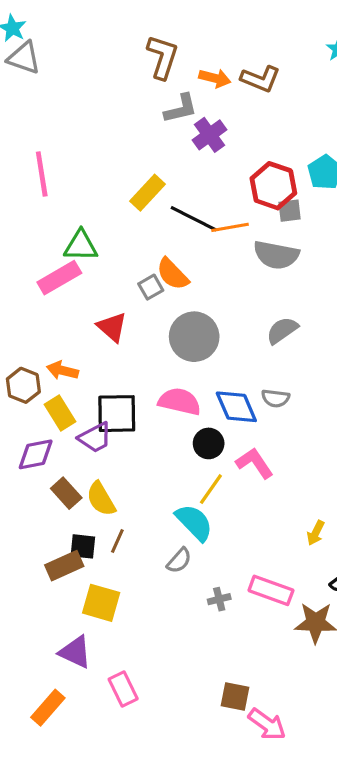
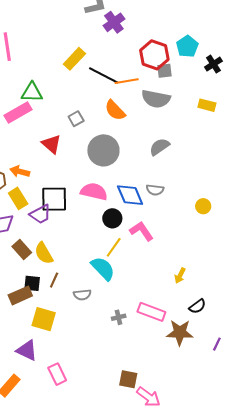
orange semicircle: (173, 274) -> (115, 110), moved
gray semicircle: (179, 560) -> (82, 295), moved, turned 42

